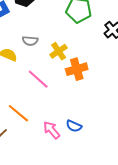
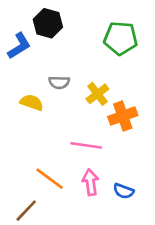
pink line: (38, 79) -> (86, 145), moved, turned -30
pink arrow: (52, 130) -> (90, 182), moved, turned 36

